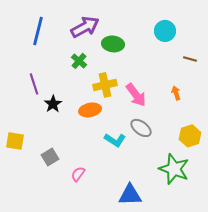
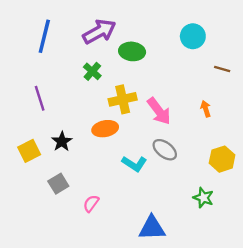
black star: (53, 104) -> (62, 142), moved
yellow square: (15, 141) -> (29, 151), moved, turned -36
green star: (174, 169) -> (203, 198), size x0.6

